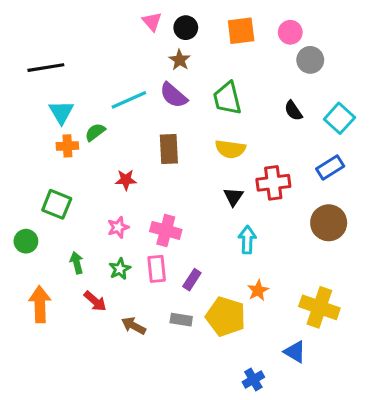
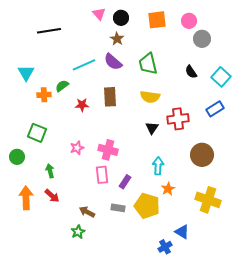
black line: (46, 68) -> (49, 31), moved
cyan triangle: (61, 112) -> (26, 73), moved
red star: (126, 180) -> (82, 105), moved
brown circle: (329, 223) -> (202, 155), moved
cyan arrow: (247, 240) -> (158, 166), moved
green star: (120, 269) -> (78, 232), moved
red arrow: (95, 301) -> (52, 196), moved
blue triangle: (295, 352) -> (182, 232), moved

